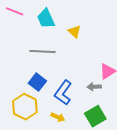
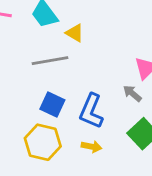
yellow triangle: (74, 32) -> (75, 33), moved
gray arrow: (94, 87) -> (132, 93), turned 56

